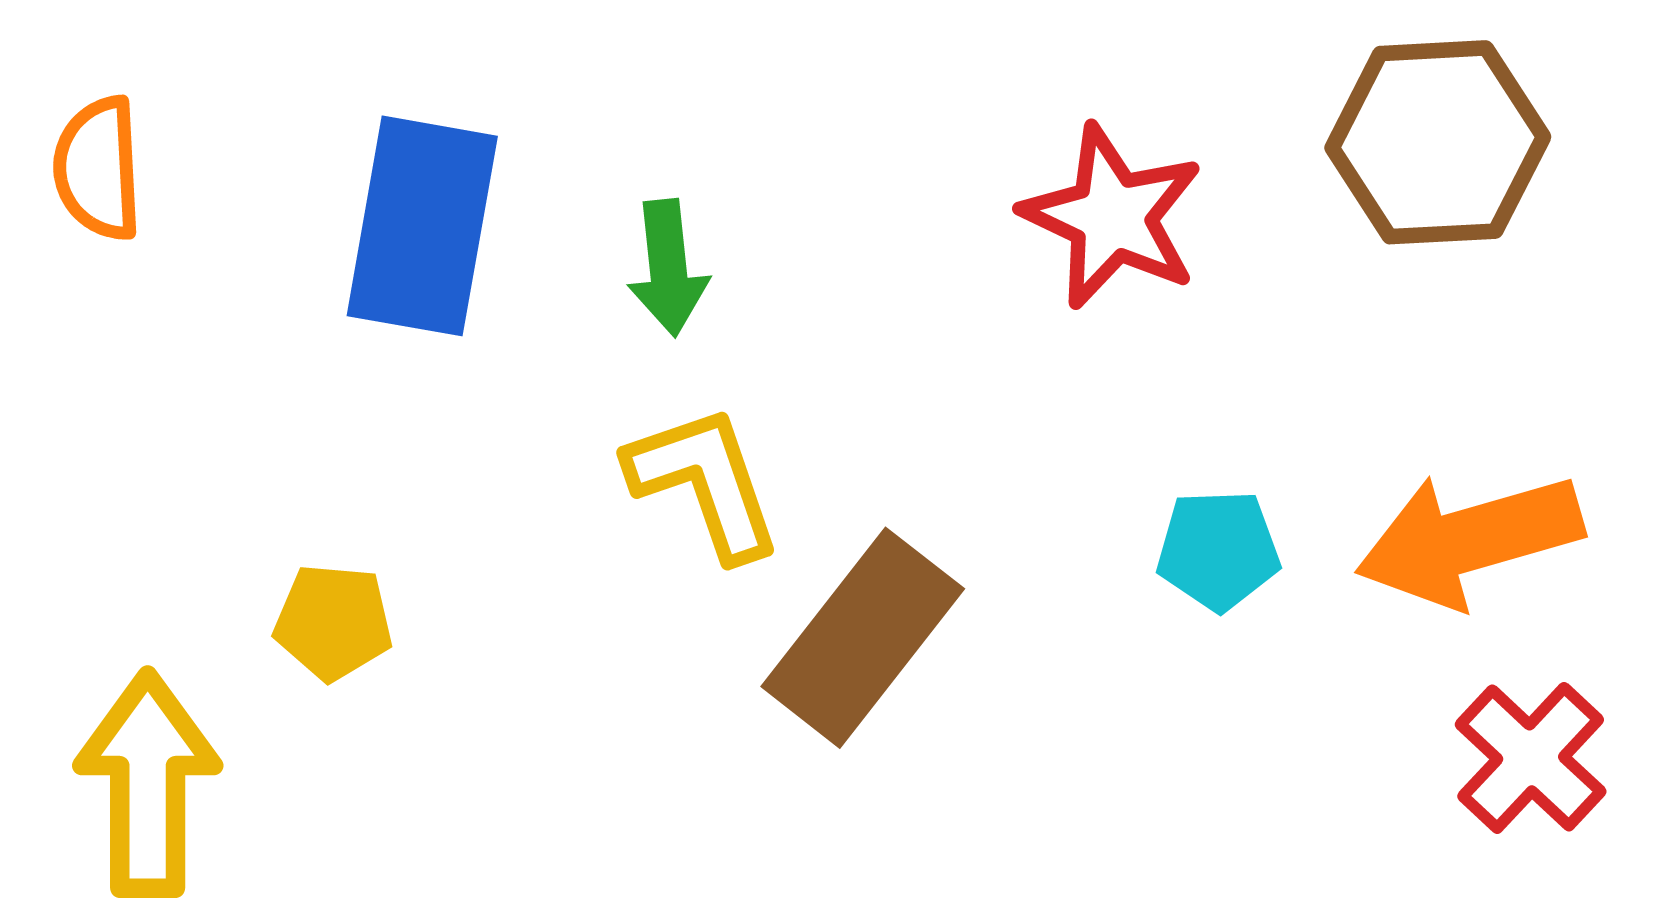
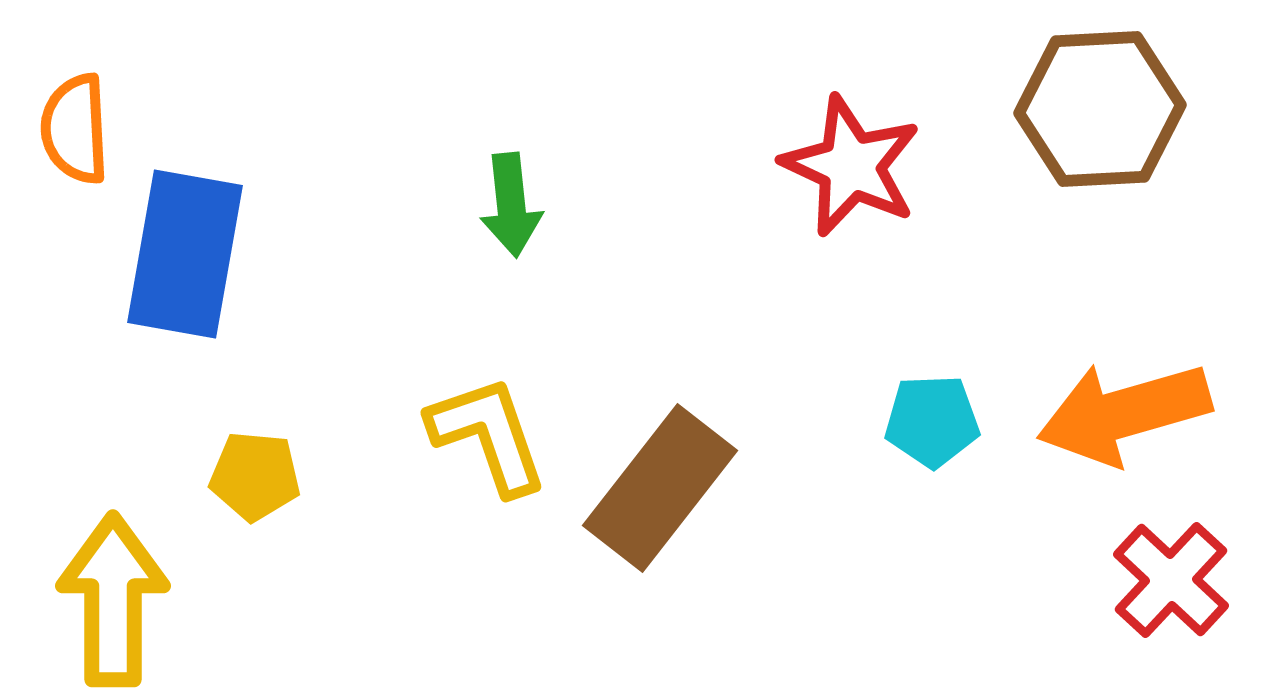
blue rectangle: (422, 226) -> (185, 254), moved
yellow L-shape: (705, 482) -> (488, 435), moved

